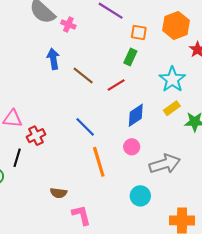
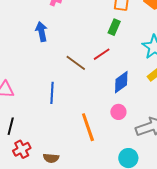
brown line: (83, 75) -> (76, 63), moved
blue line: (85, 127) -> (52, 93), moved, turned 50
red cross: (36, 136) -> (22, 149), moved

